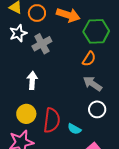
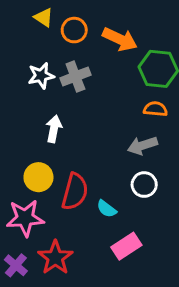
white star: (18, 33) -> (41, 76), moved
orange semicircle: (89, 59) -> (155, 109), moved, turned -126
gray arrow: (93, 84) -> (142, 146), turned -60

